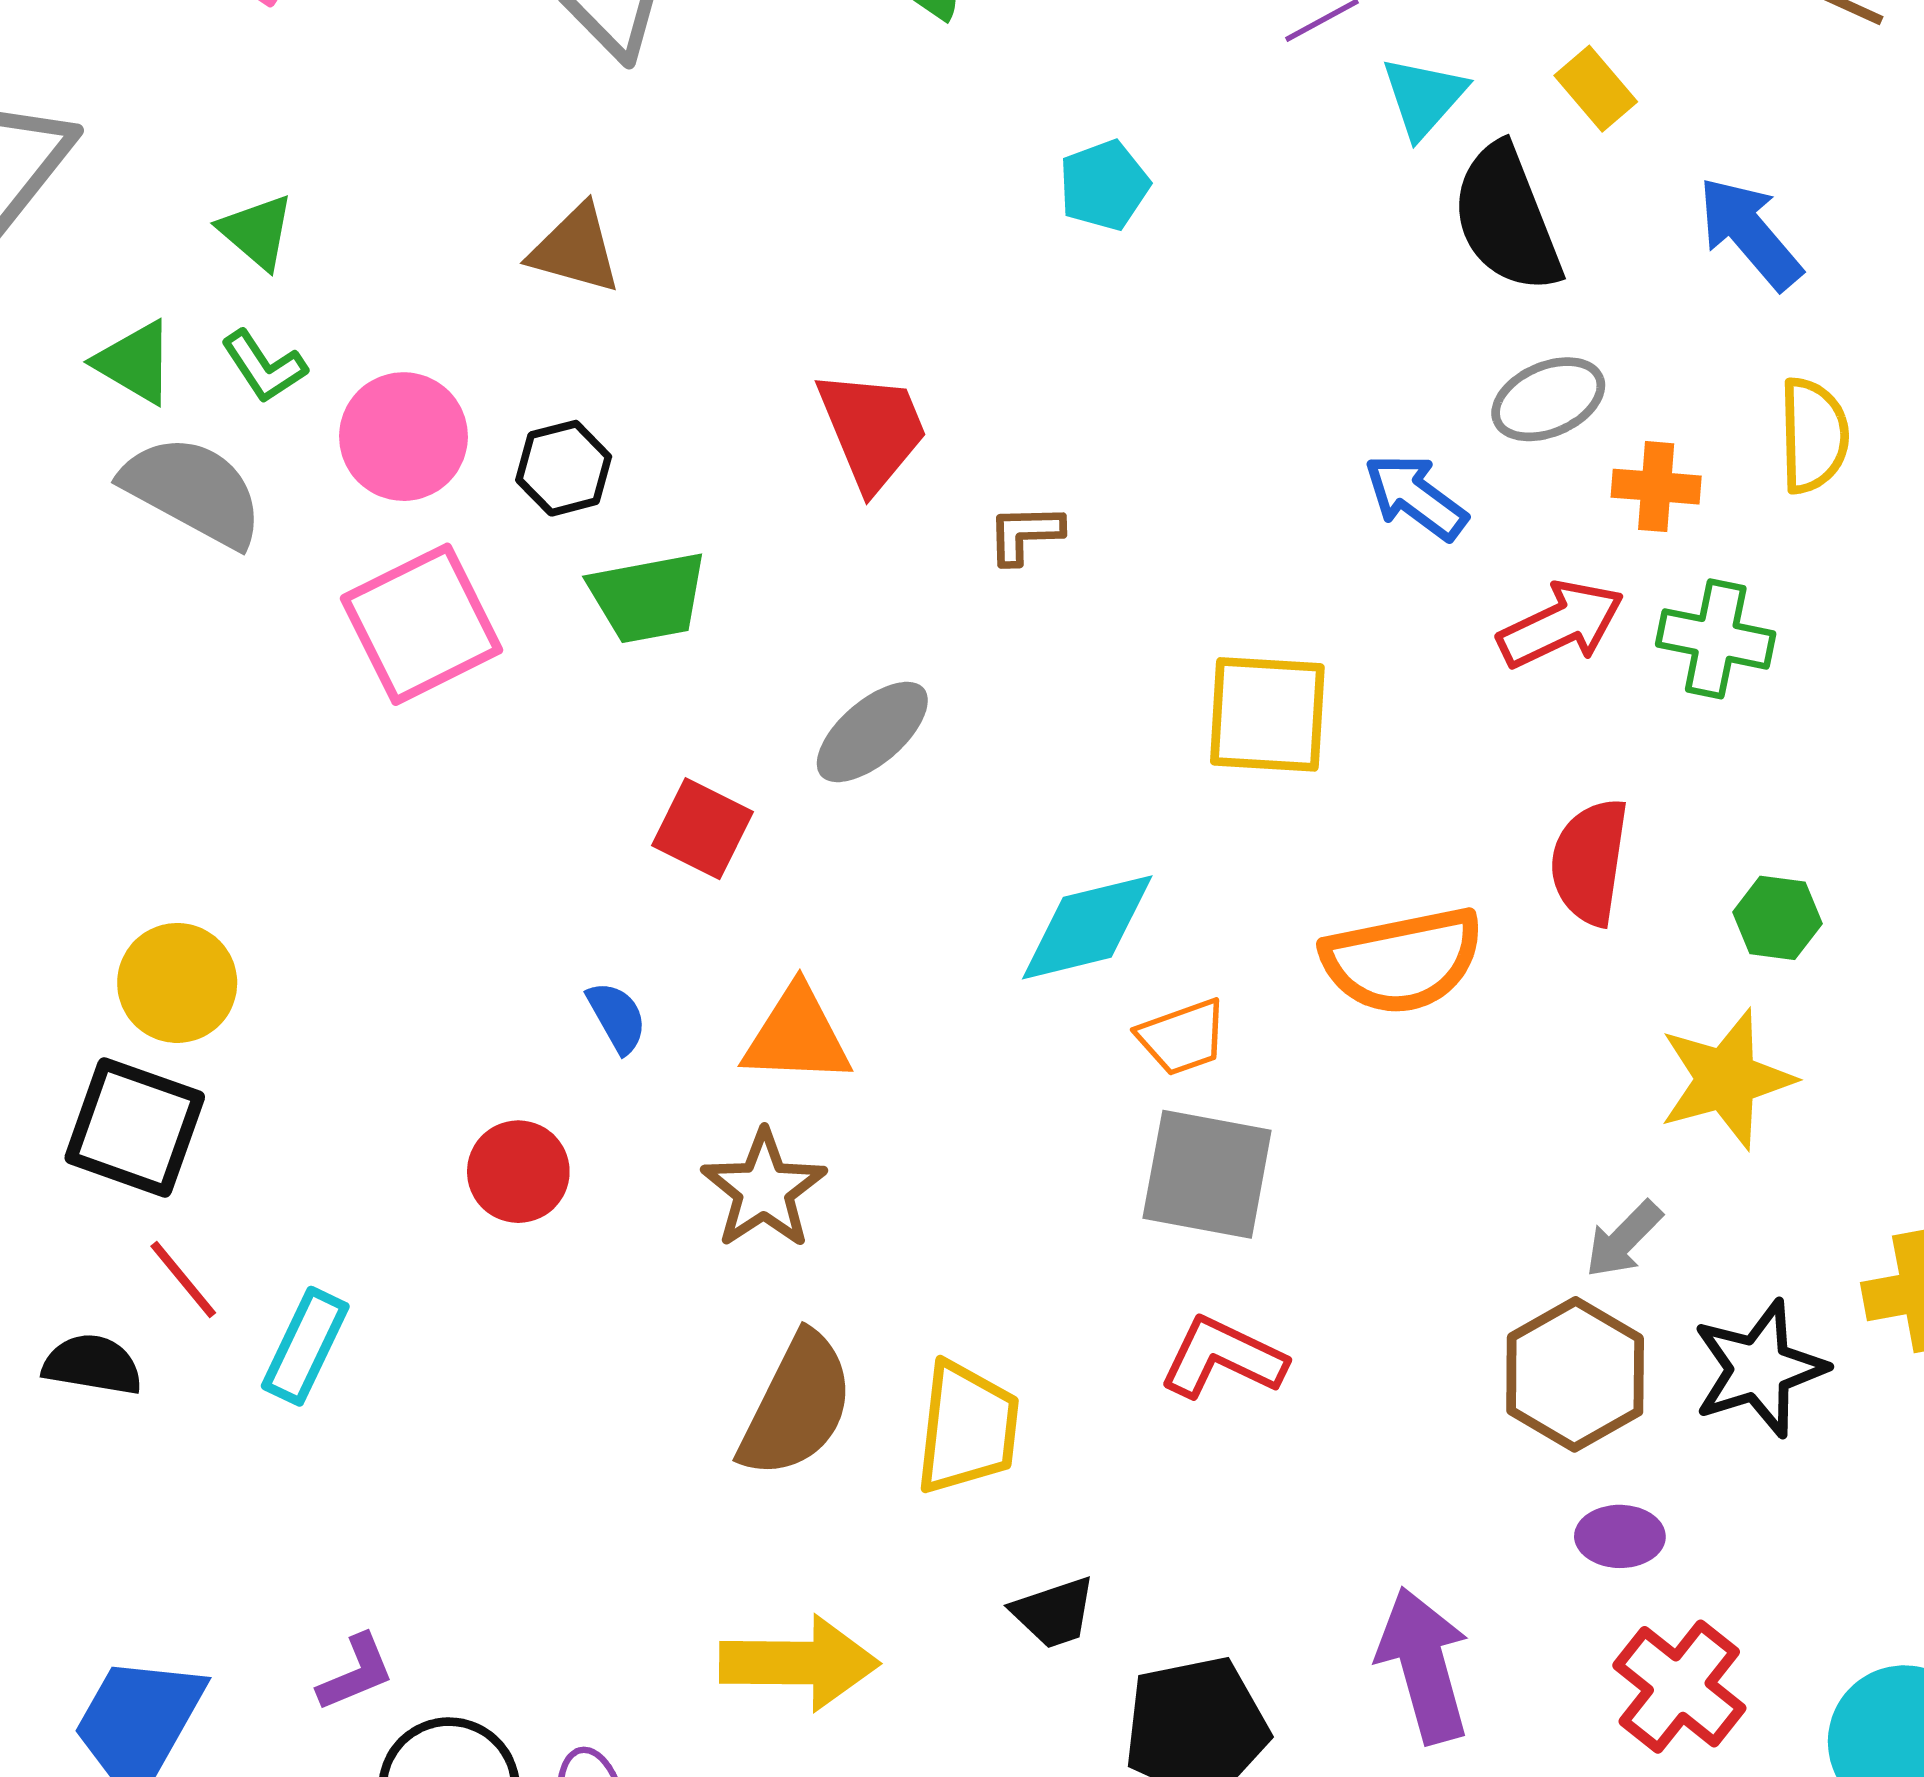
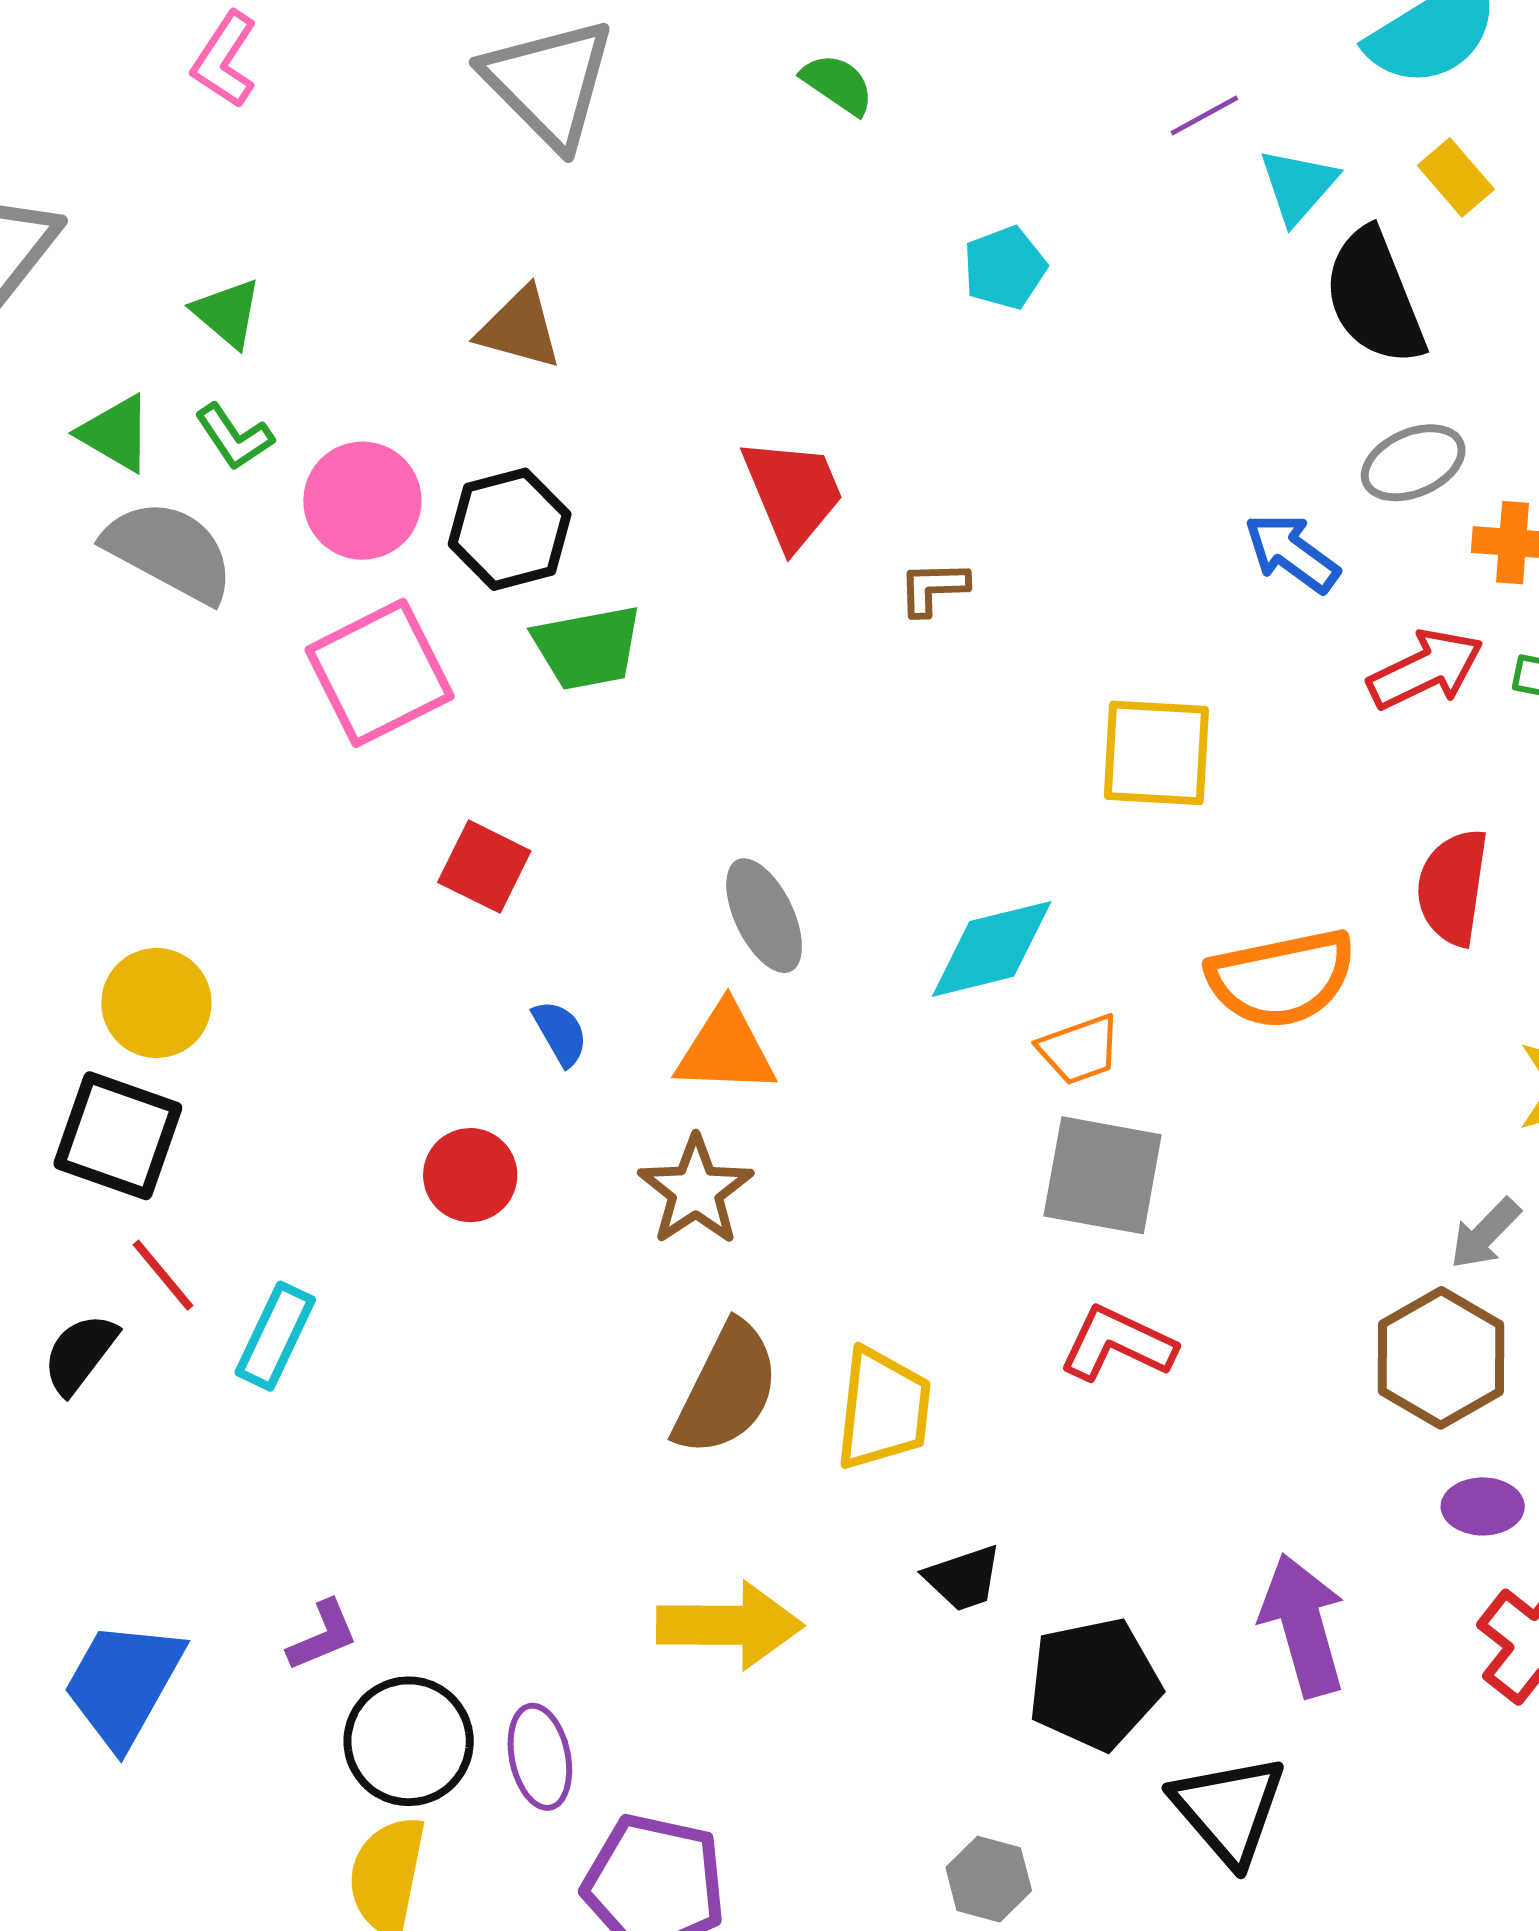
black hexagon: (564, 468) -> (510, 529), size x1.4
gray ellipse: (872, 732) -> (764, 916), moved, turned -75
red square: (702, 829) -> (484, 867), moved
black semicircle: (92, 1365) -> (80, 1354), turned -62

